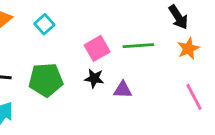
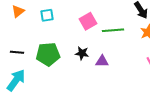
cyan square: (44, 24) -> (47, 15), turned 32
pink square: (97, 48) -> (88, 21), moved

